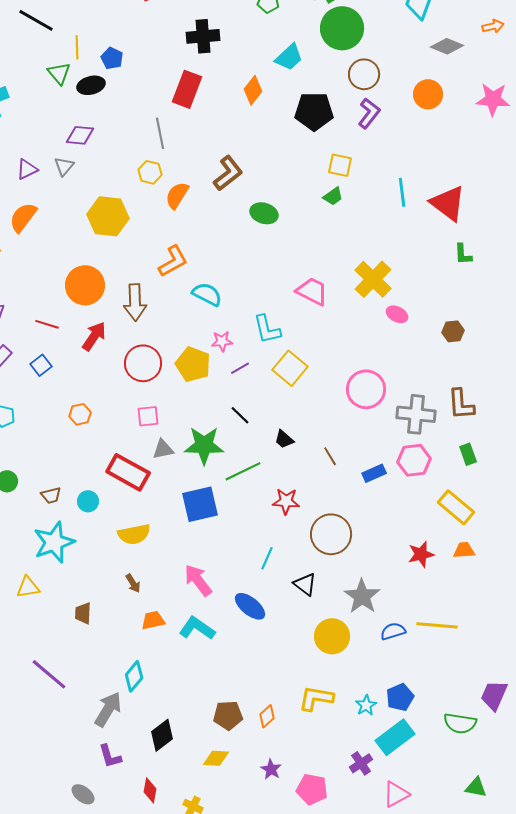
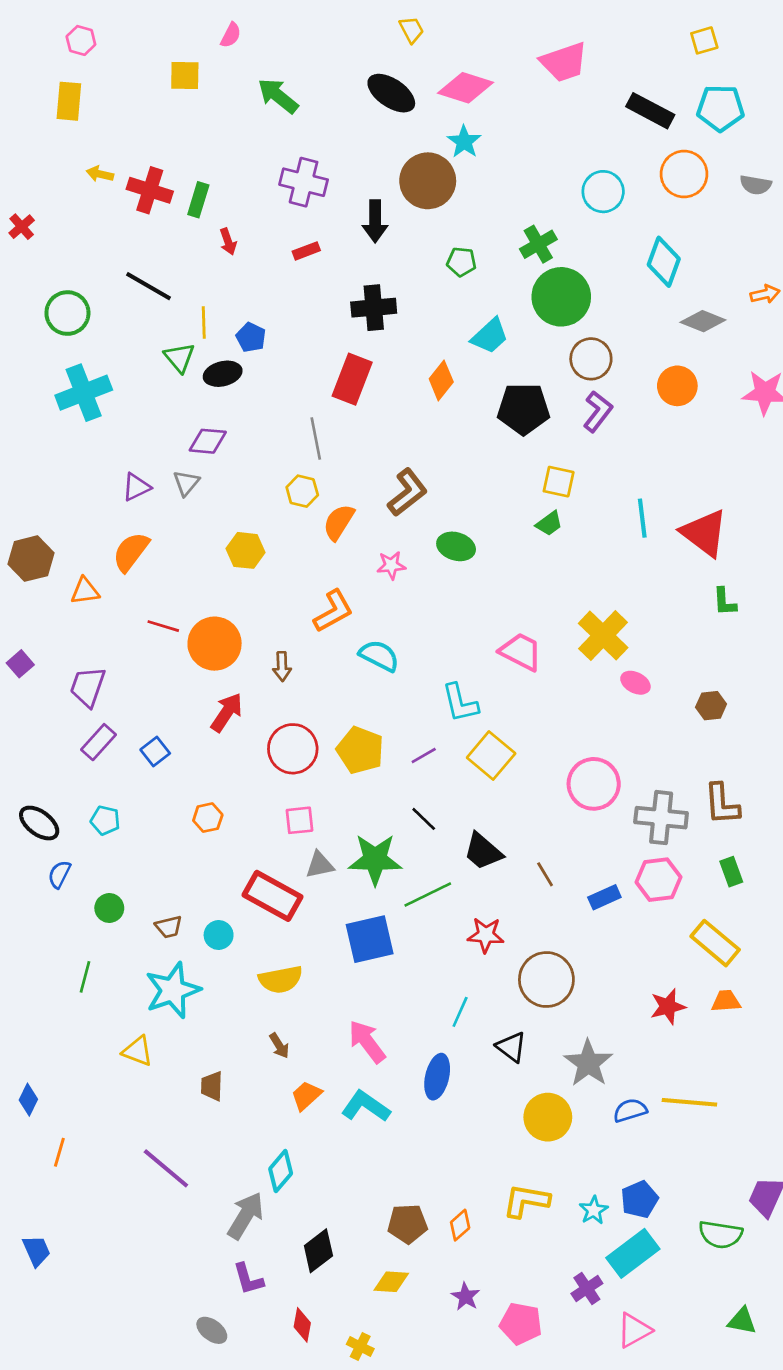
yellow hexagon: (108, 216) -> (246, 550), size x0.7
brown arrow: (135, 302) -> (282, 667), size x0.6
red line: (47, 324) -> (163, 626), moved
pink star: (222, 341) -> (391, 565), moved
black trapezoid: (284, 439) -> (483, 851), size x1.5
yellow triangle: (28, 587) -> (138, 1051), turned 30
blue ellipse: (250, 606) -> (437, 1077), turned 64
orange trapezoid: (153, 620) -> (306, 1096), turned -30

